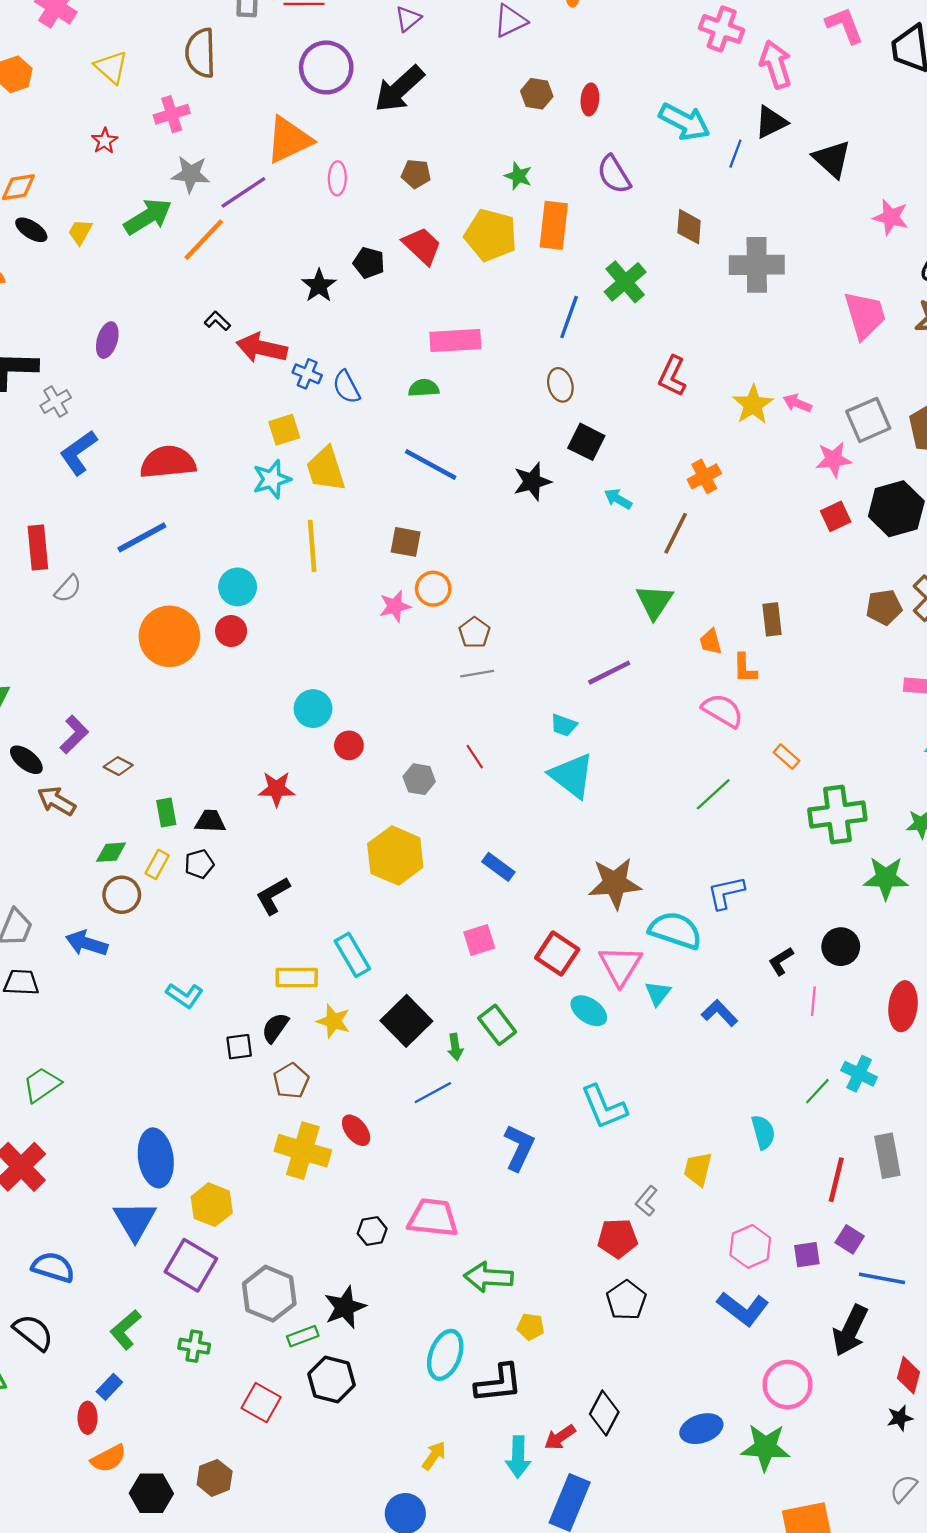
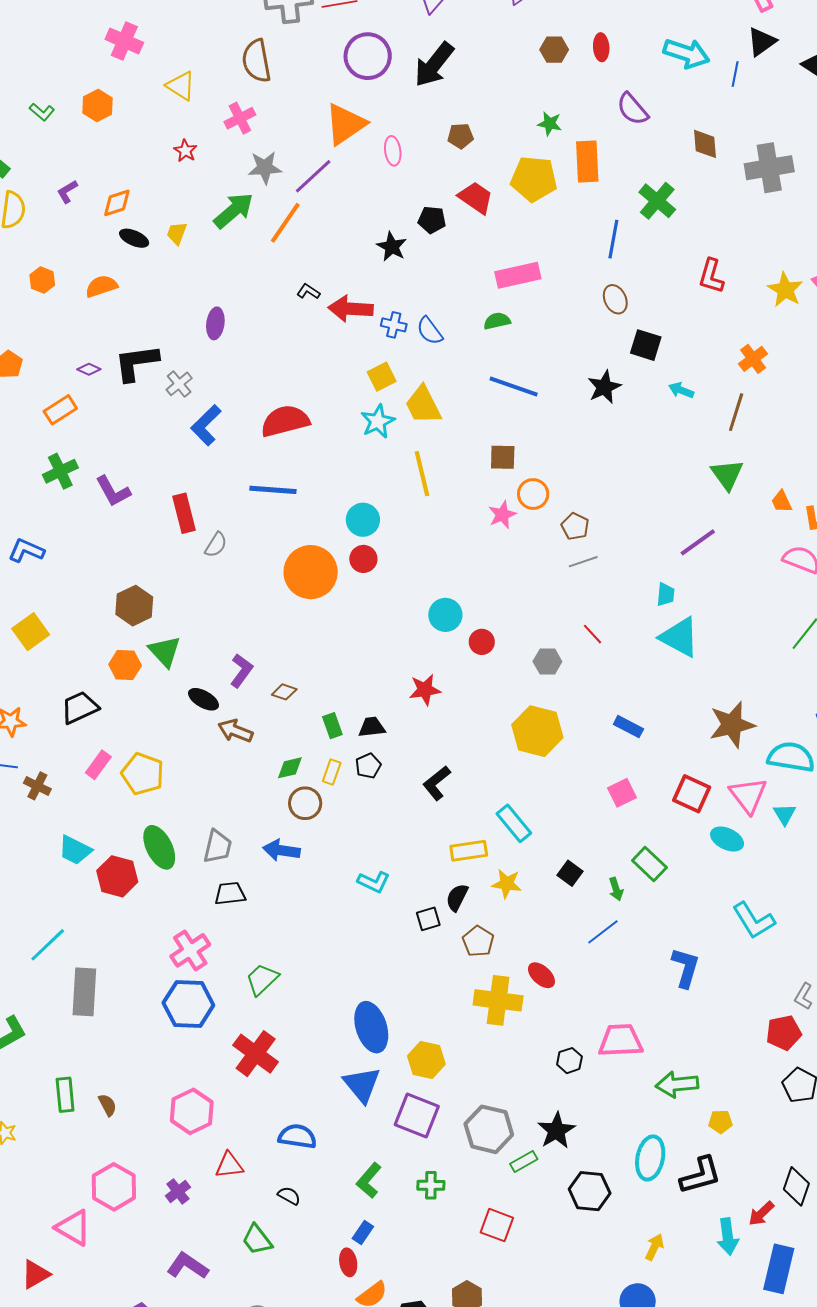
blue line: (142, 537) -> (273, 490), turned 42
cyan trapezoid: (564, 725) -> (666, 594), turned -95
black square: (406, 1021) -> (570, 873), size x0.6
black semicircle: (33, 1332) -> (289, 1196), size x0.6
black hexagon: (332, 1379) -> (590, 1191), moved

